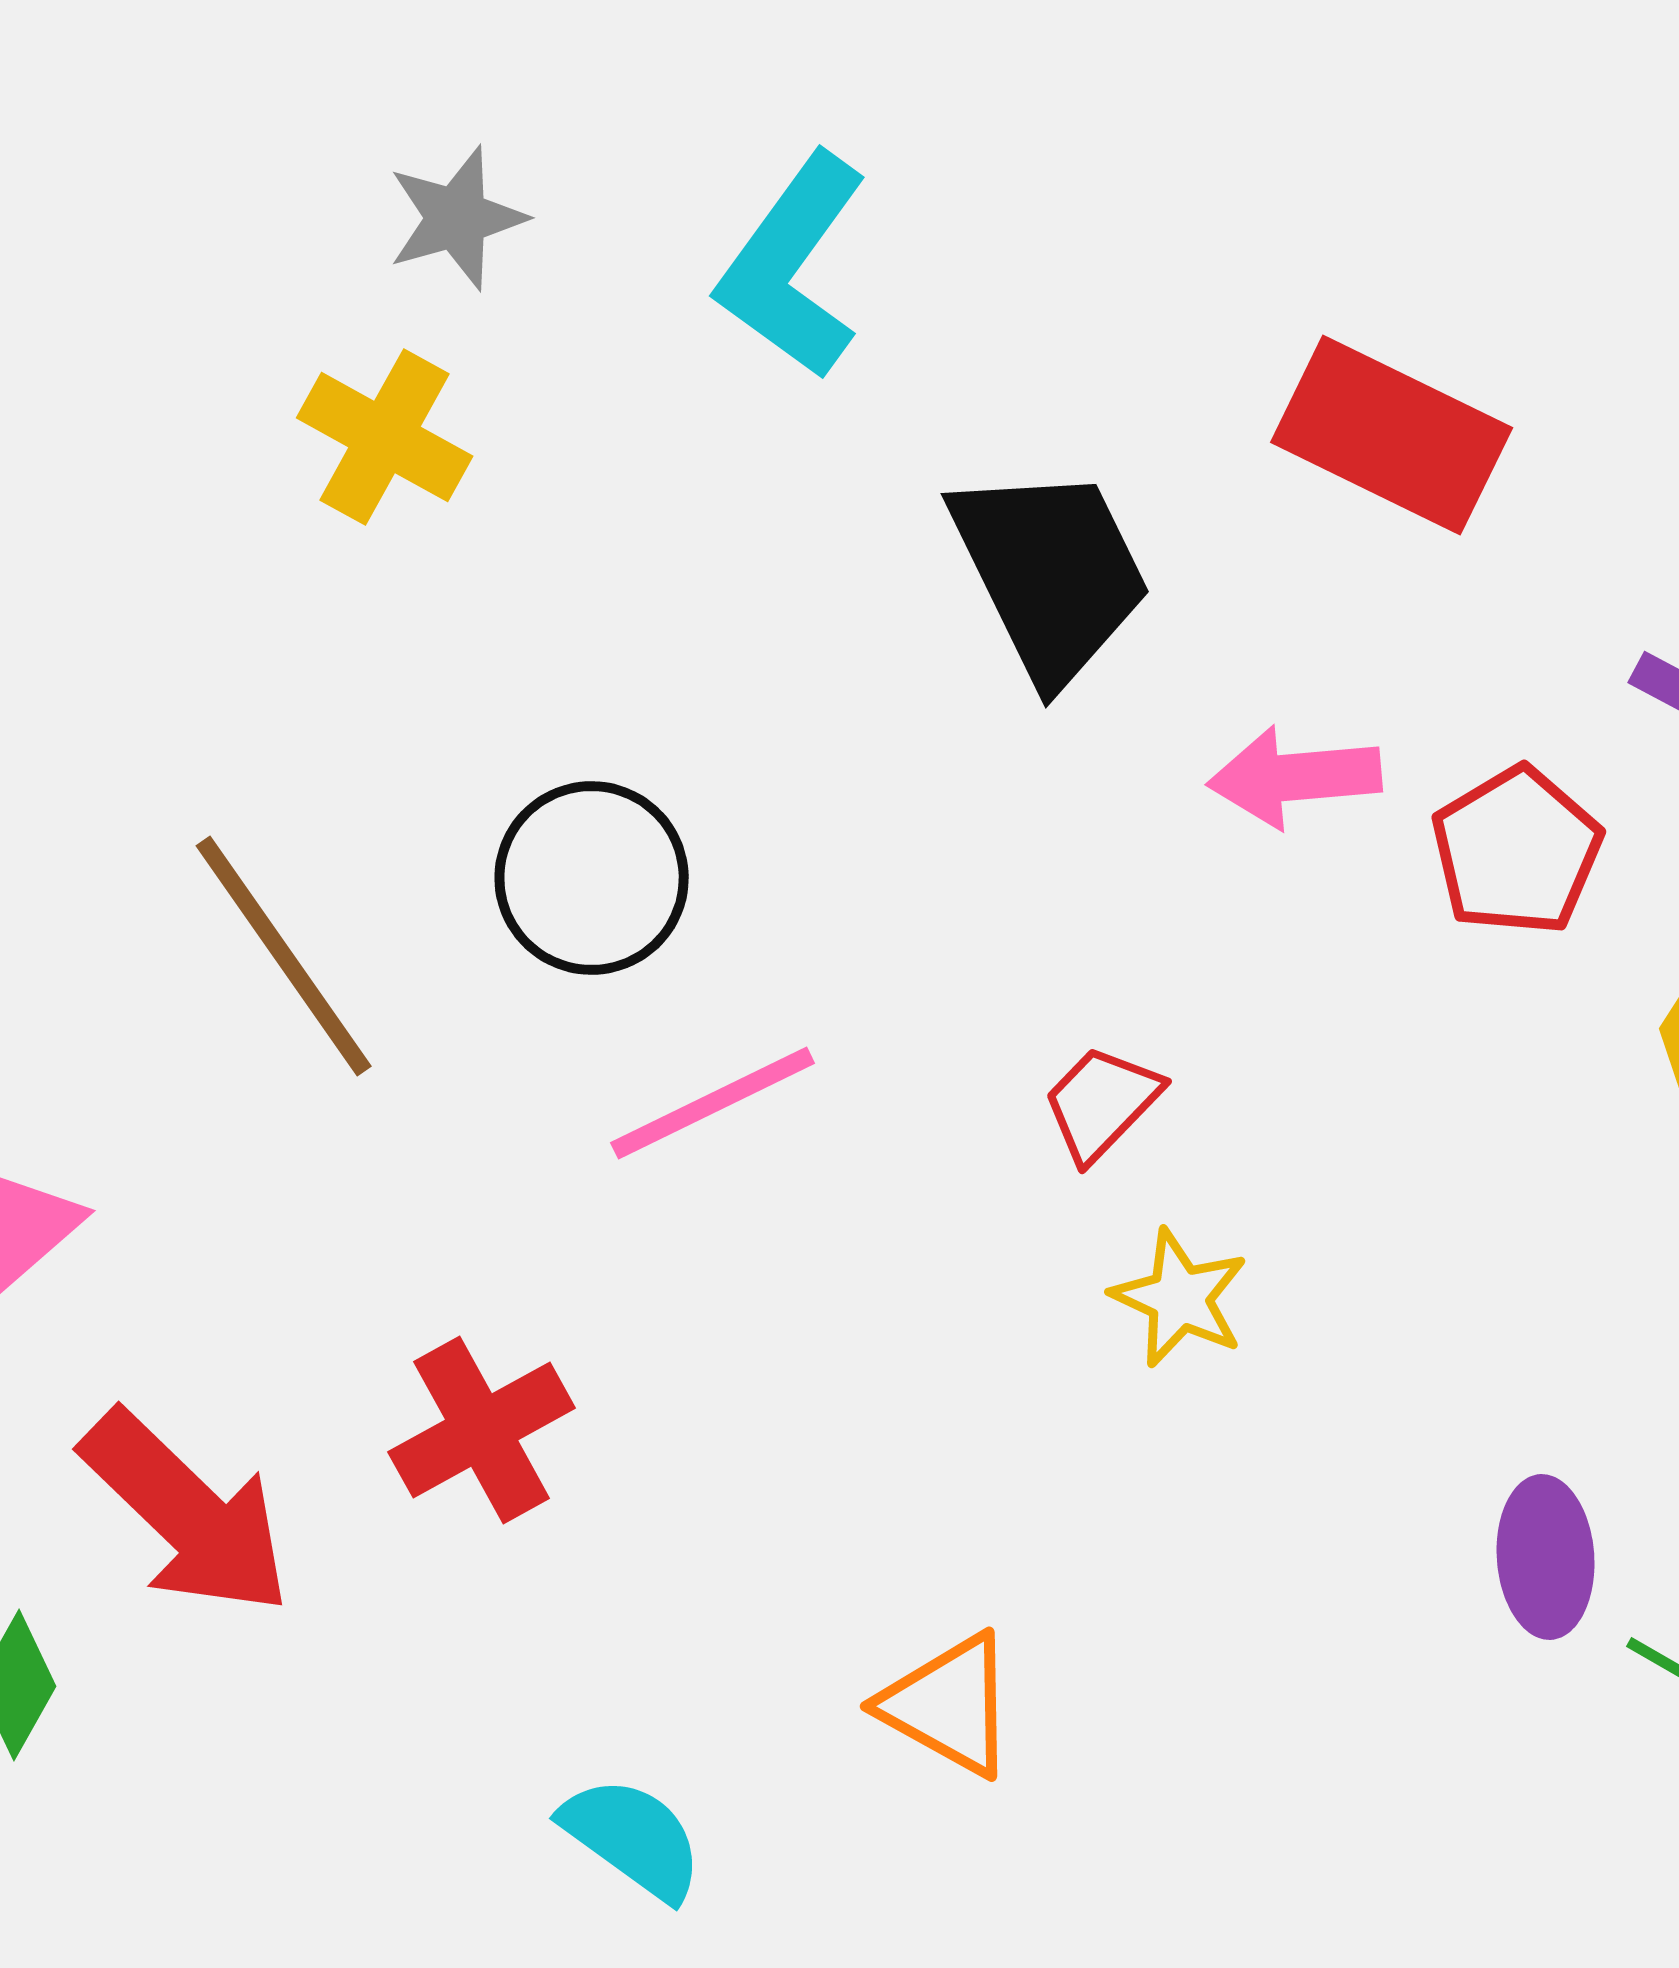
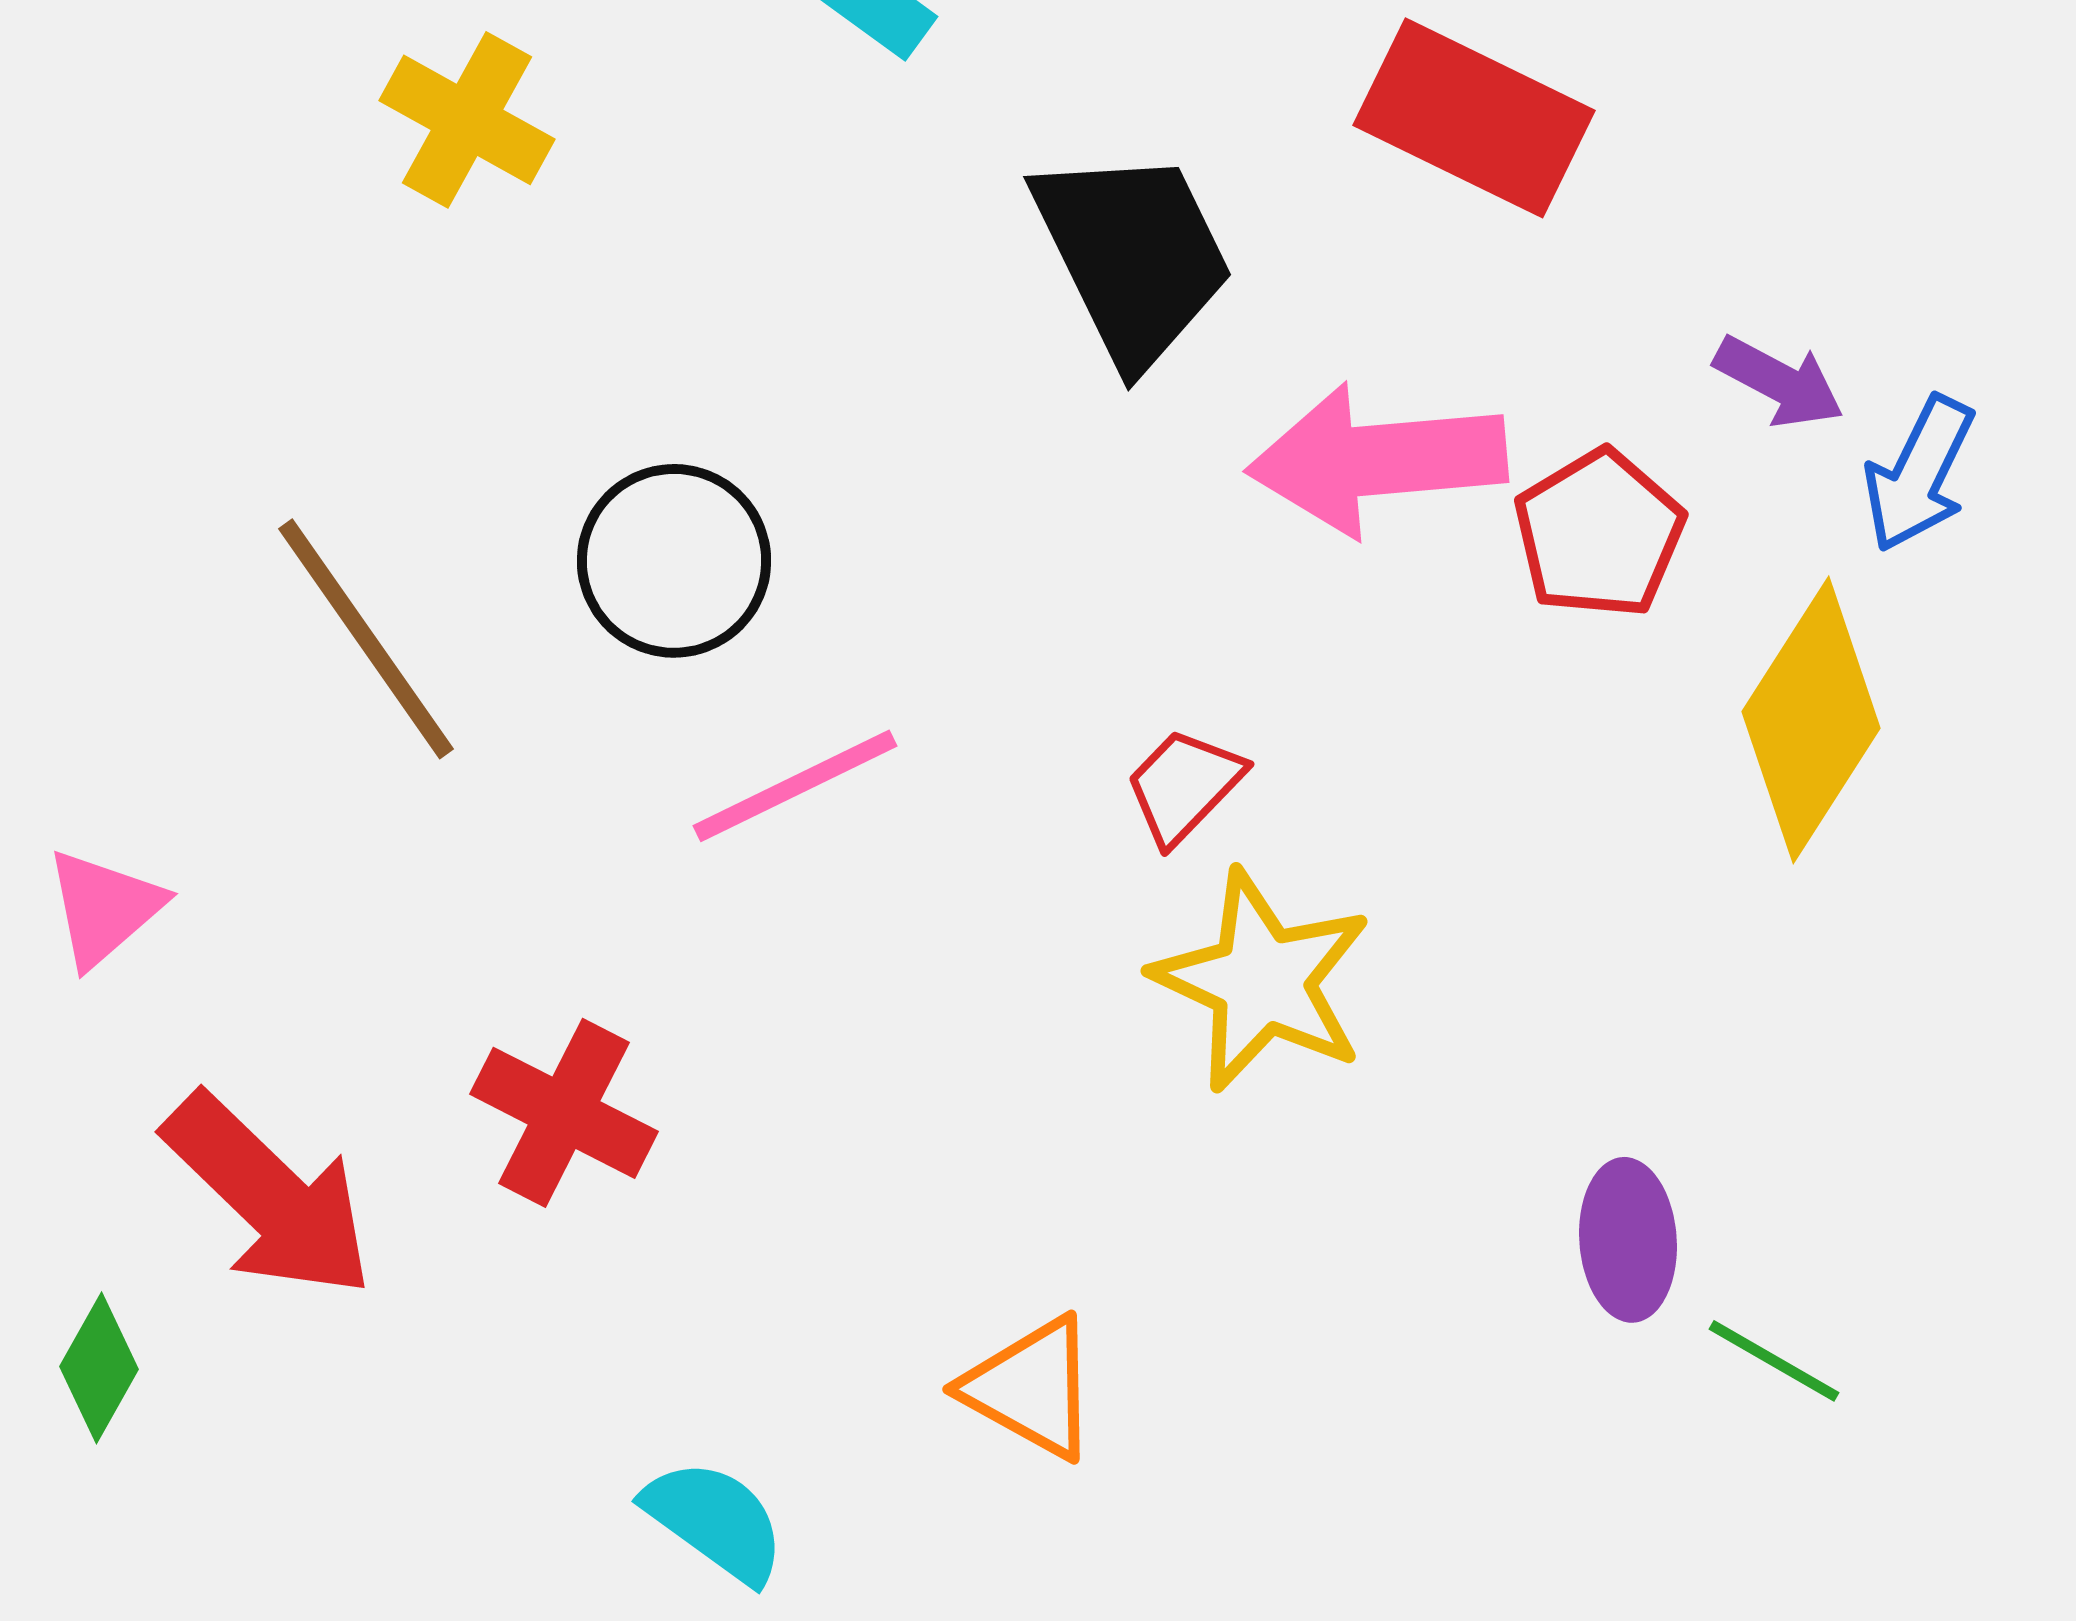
pink arrow: (1295, 777) -> (1377, 460), size x1.5
yellow star: (1180, 1298) -> (1262, 981), size x1.6
red cross: (482, 1430) -> (564, 1113), turned -34

